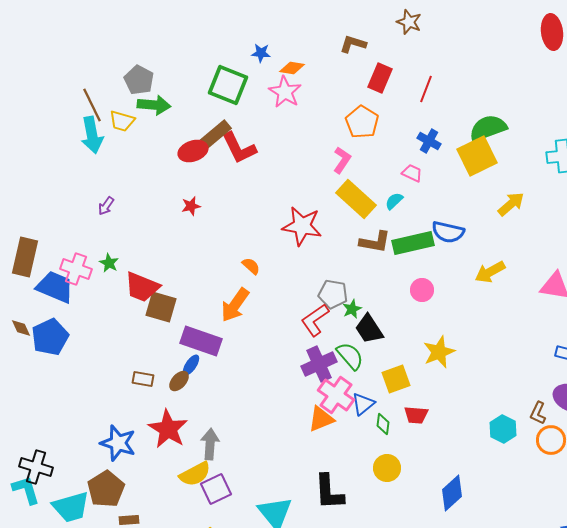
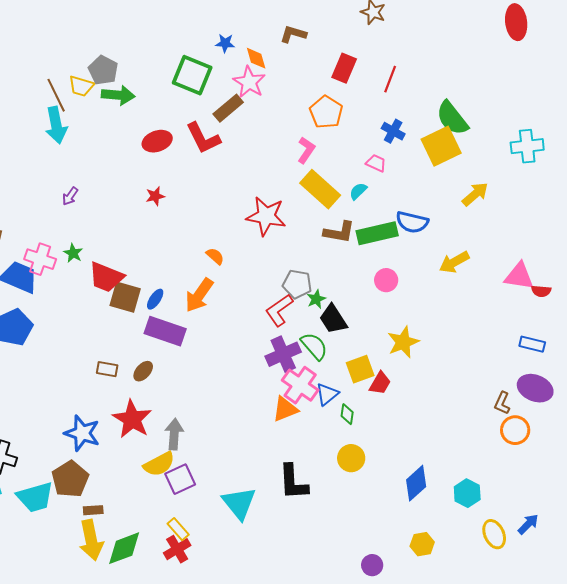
brown L-shape: (353, 44) -> (293, 34), moved
orange diamond: (292, 68) -> (256, 58), turned 65
yellow trapezoid: (122, 121) -> (81, 86), moved
green semicircle: (488, 128) -> (452, 118), turned -108
brown rectangle: (216, 134) -> (228, 108), moved
blue ellipse: (191, 365) -> (155, 299), moved
red trapezoid: (416, 415) -> (380, 383), moved, turned -65
cyan hexagon: (503, 429) -> (467, 493), moved

